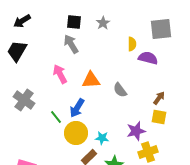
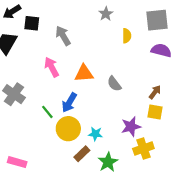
black square: (74, 22) -> (32, 23), moved
gray star: (103, 23) -> (106, 14), moved
purple semicircle: (148, 58) -> (161, 50), moved

